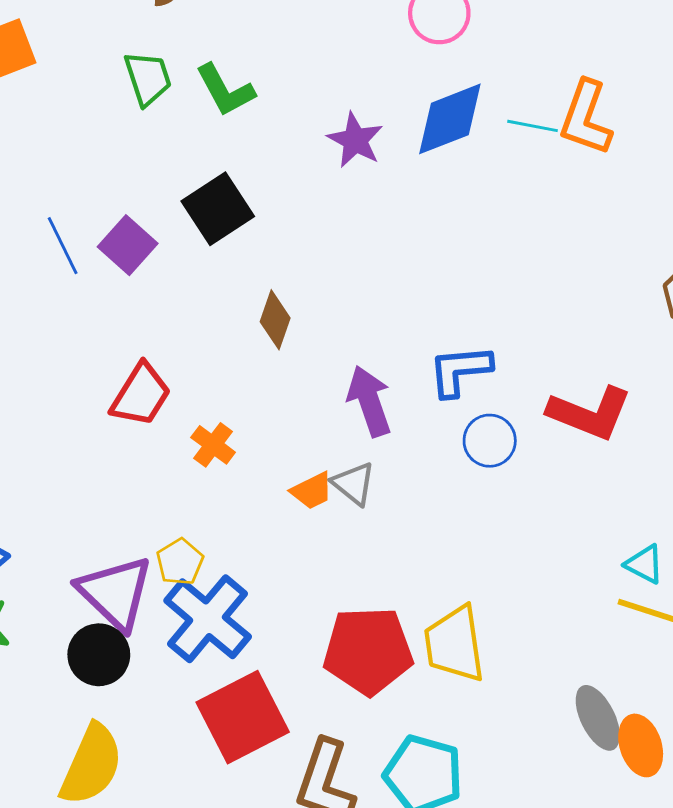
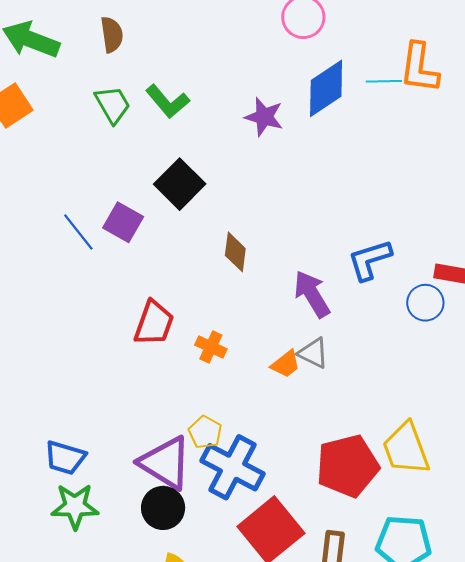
blue circle: (490, 441) -> (425, 303), moved

